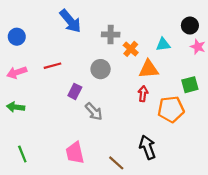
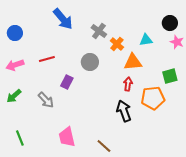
gray cross: (111, 34) -> (99, 31), turned 35
green arrow: (16, 107) -> (14, 96), turned -49
gray arrow: (94, 112) -> (46, 100), moved
black arrow: (147, 147) -> (124, 111), moved

